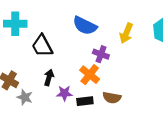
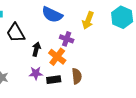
black arrow: (49, 77) -> (36, 49), moved
brown semicircle: (112, 98) -> (77, 76), turned -105

